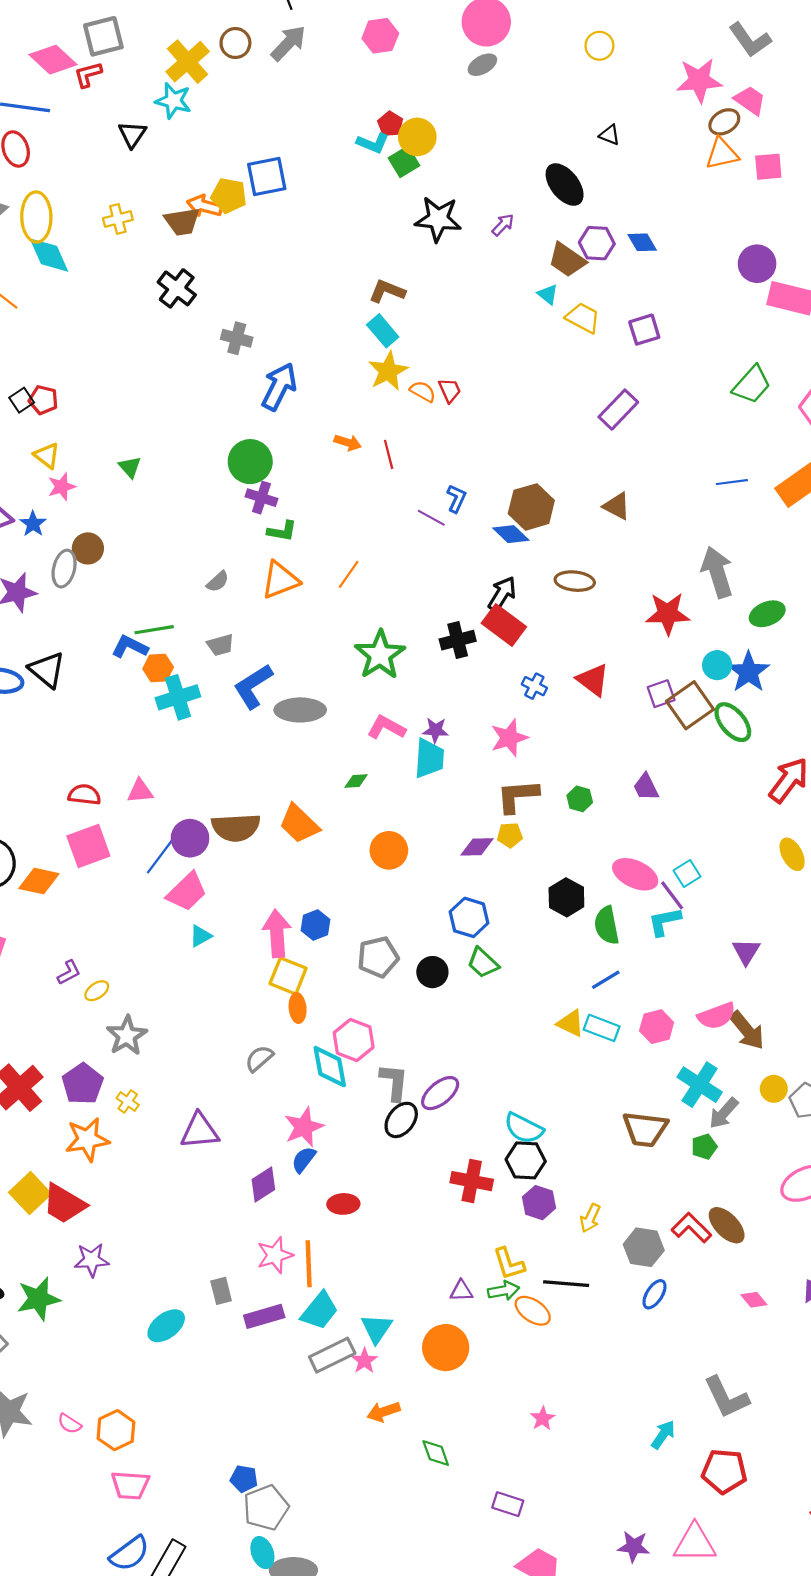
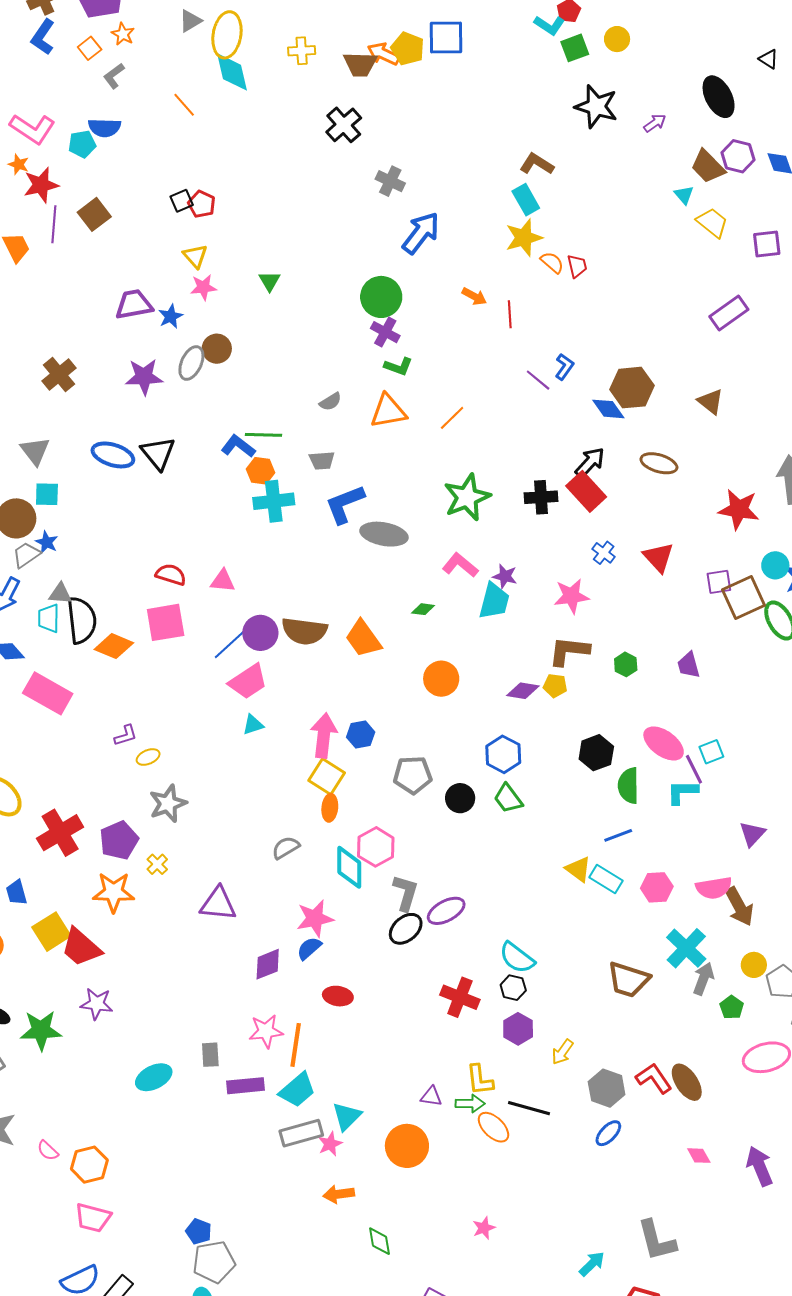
yellow circle: (417, 137) -> (617, 39), moved, size x0.7
gray arrow: (724, 1113) -> (703, 979), turned 148
green pentagon: (704, 1147) -> (732, 1007), moved, turned -30
black hexagon: (526, 1160) -> (513, 988), size x0.7

